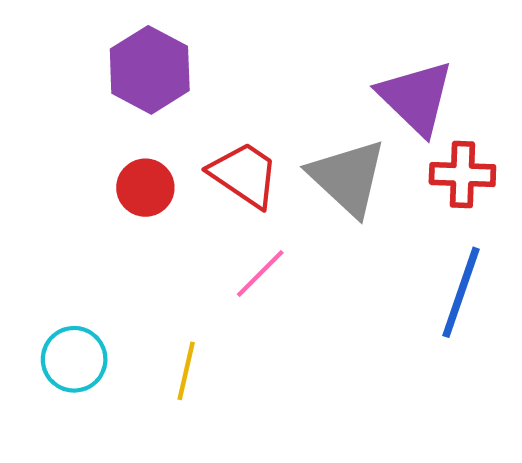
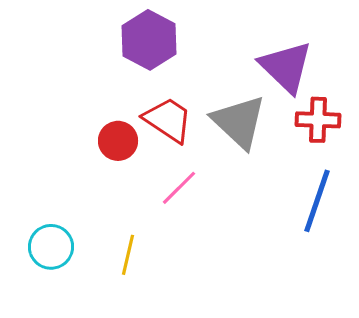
purple hexagon: (150, 70) -> (149, 40), moved
red circle: (145, 188) -> (118, 141), moved

